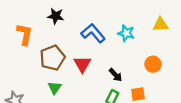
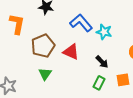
cyan star: (126, 33) -> (104, 32), moved
red triangle: (82, 64) -> (71, 52), turned -36

